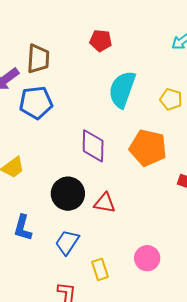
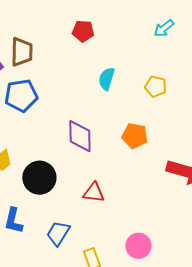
cyan semicircle: (122, 89) -> (107, 79), size x0.6
orange pentagon: (148, 148) -> (135, 136), size x0.7
black circle: (68, 194) -> (39, 178), moved

